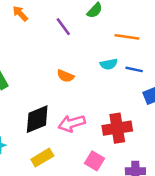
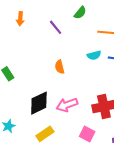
orange arrow: (20, 14) -> (20, 19), turned -128
orange semicircle: (65, 76) -> (60, 67), turned 56

